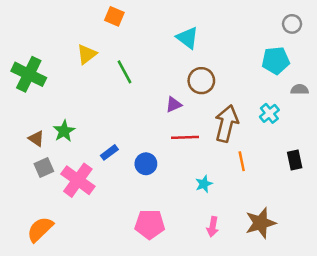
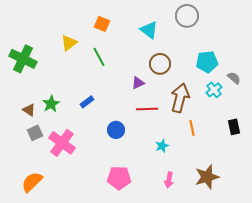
orange square: (114, 16) -> (102, 24), moved
gray circle: (292, 24) -> (187, 16), moved, size x1.5
cyan pentagon: (276, 60) -> (207, 62), moved
gray semicircle: (300, 89) -> (234, 78), moved, turned 40
blue rectangle: (109, 152) -> (87, 102), moved

